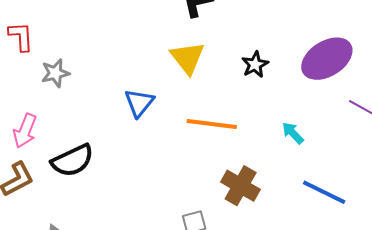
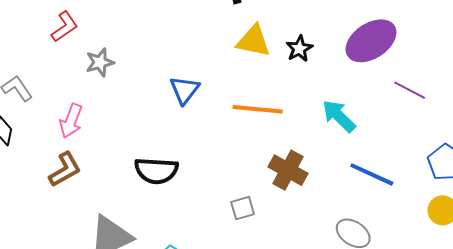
red L-shape: (21, 36) -> (65, 27), turned 60
yellow triangle: (187, 58) -> (253, 41), moved, turned -39
cyan arrow: (293, 133) -> (339, 116), size x1.5
black semicircle: (72, 161) -> (156, 171), moved, turned 30

